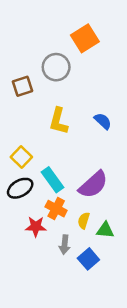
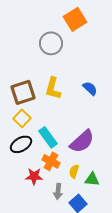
brown square: (23, 86) -> (23, 92), moved, size x1.4

